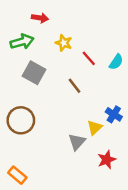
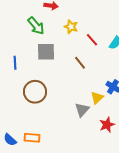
green arrow: (22, 42) -> (36, 26), turned 66
gray square: (34, 73) -> (46, 52), turned -30
orange rectangle: (17, 175) -> (32, 138), turned -35

